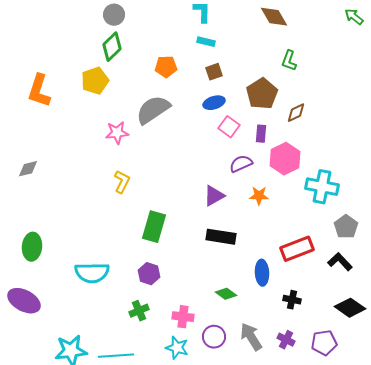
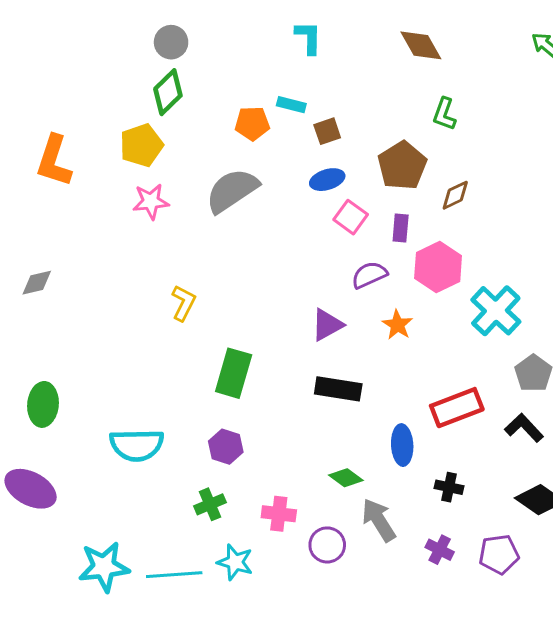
cyan rectangle: (206, 42) -> (291, 105), moved
pink star: (117, 133) -> (151, 201), moved
cyan cross: (322, 187) -> (496, 311), turned 32
orange star: (259, 196) -> (397, 325), turned 30
gray arrow: (251, 337) -> (379, 520), moved
cyan star: (177, 348) -> (235, 562), moved

